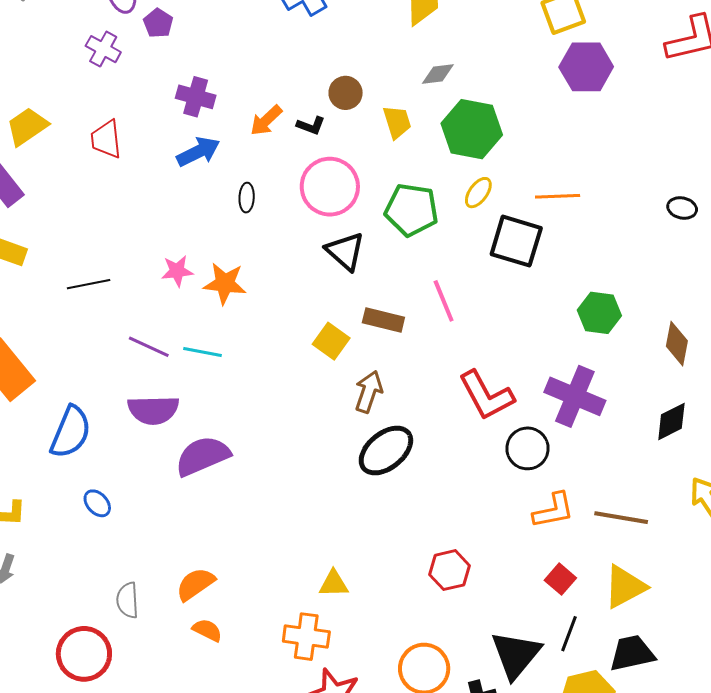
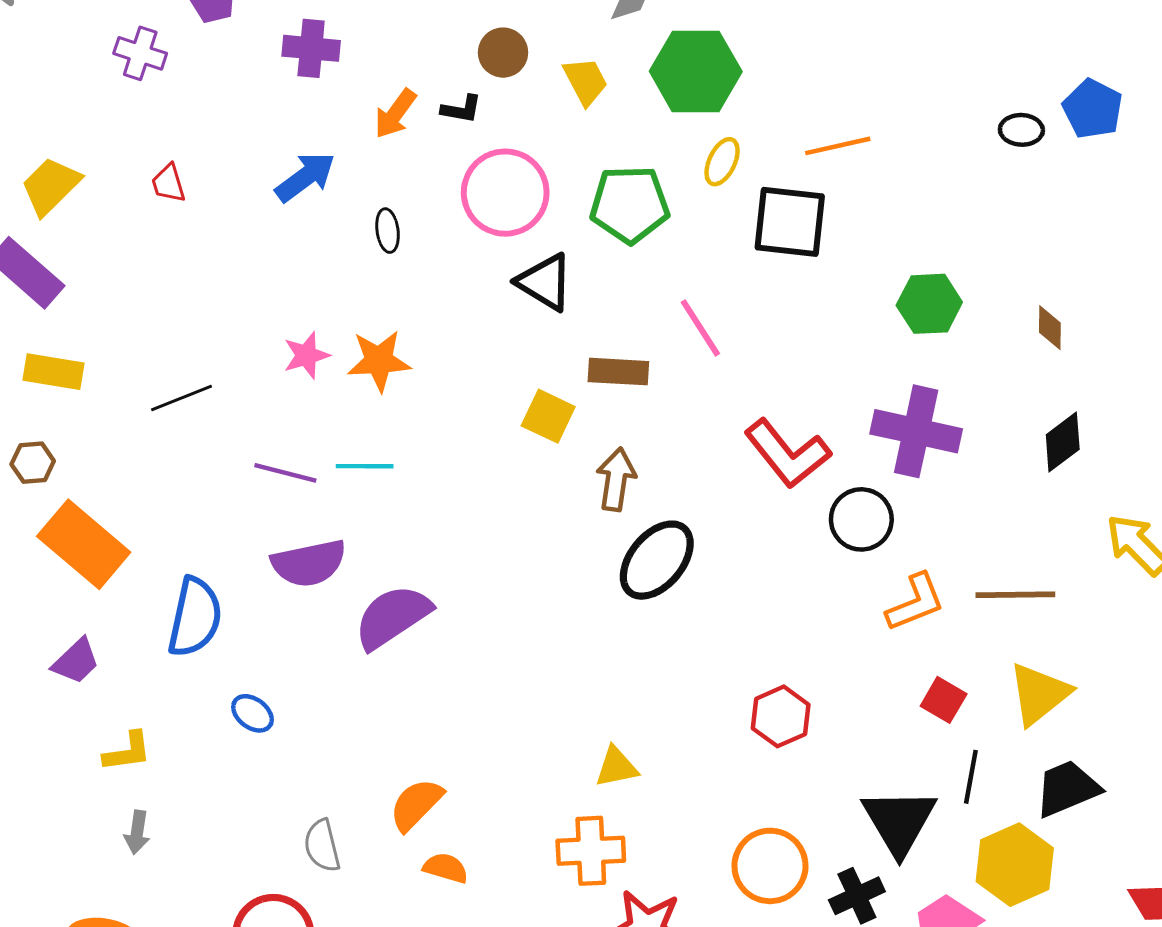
purple cross: (196, 97) -> (311, 48), moved
red trapezoid: (106, 139) -> (168, 183), size x0.7
brown diamond: (677, 344) -> (1050, 328), size x0.7

